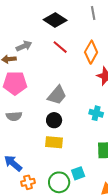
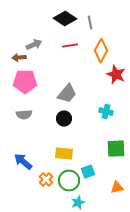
gray line: (93, 13) -> (90, 23), moved
red line: (60, 47) -> (70, 46), turned -49
yellow rectangle: (54, 142) -> (64, 154), moved
orange cross: (28, 182) -> (46, 180), moved, turned -32

